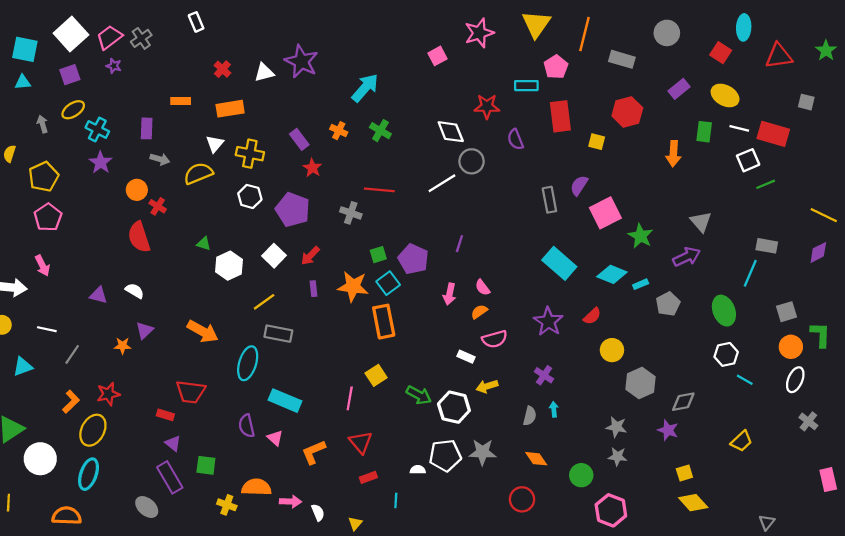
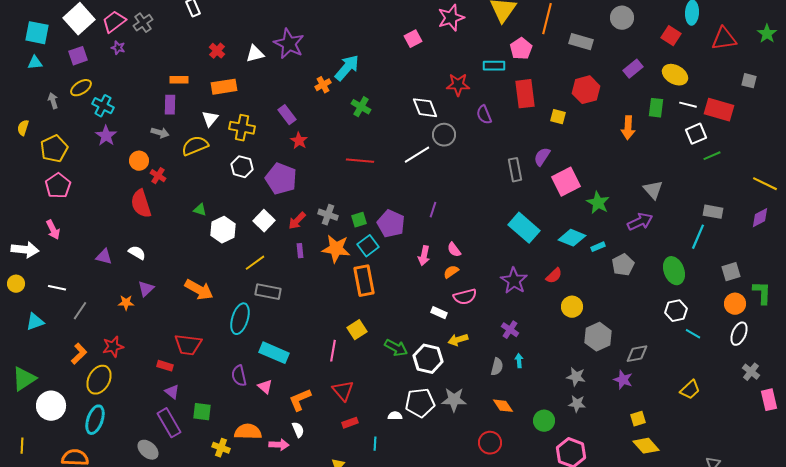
purple rectangle: (147, 128) -> (170, 105), moved
orange cross: (339, 131) -> (323, 85), moved, turned 35
gray cross: (351, 213) -> (328, 215), moved
pink rectangle: (828, 480) -> (769, 400), moved
white semicircle: (318, 512) -> (298, 430), moved

